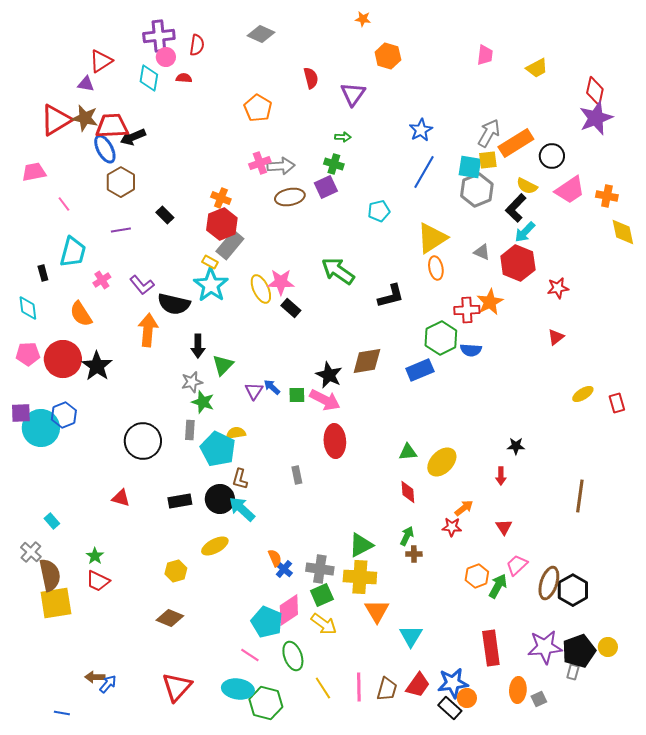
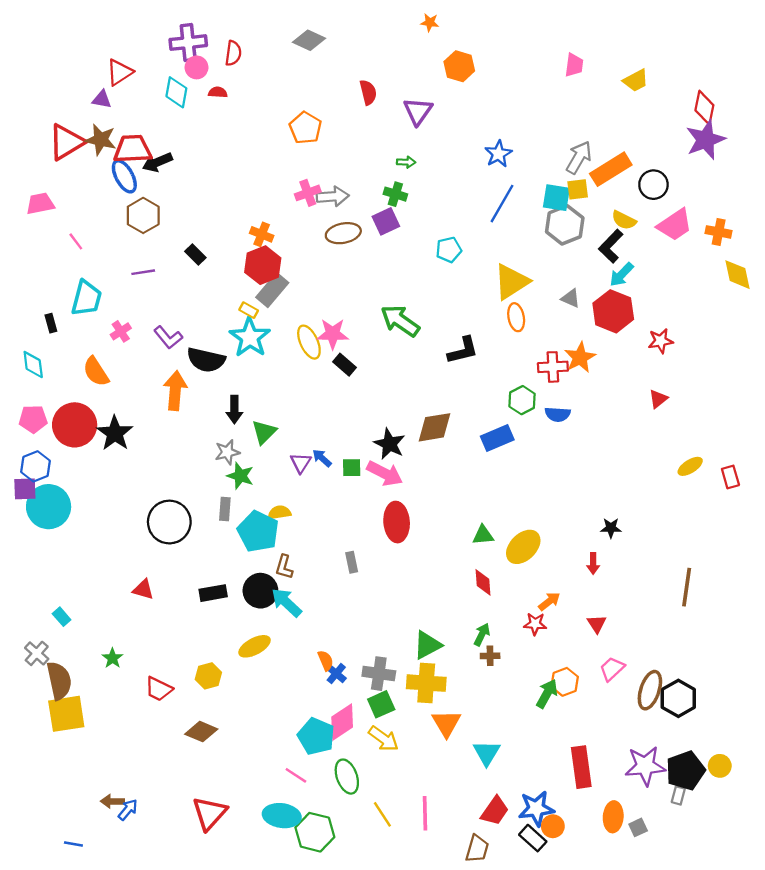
green hexagon: (441, 338) -> (522, 400), size x0.7
blue hexagon: (64, 415) -> (36, 466), moved
red trapezoid: (98, 581) -> (159, 689), moved
green arrow: (498, 586) -> (547, 694), moved
brown trapezoid: (387, 689) -> (477, 849), moved

